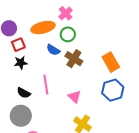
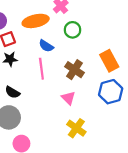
green circle: (68, 34) -> (73, 30), moved
brown cross: (74, 59) -> (74, 70), moved
pink line: (46, 85) -> (41, 69), moved

